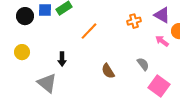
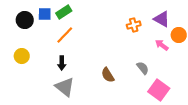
orange line: (89, 31) -> (65, 35), moved
gray triangle: (47, 83) -> (65, 87), moved

